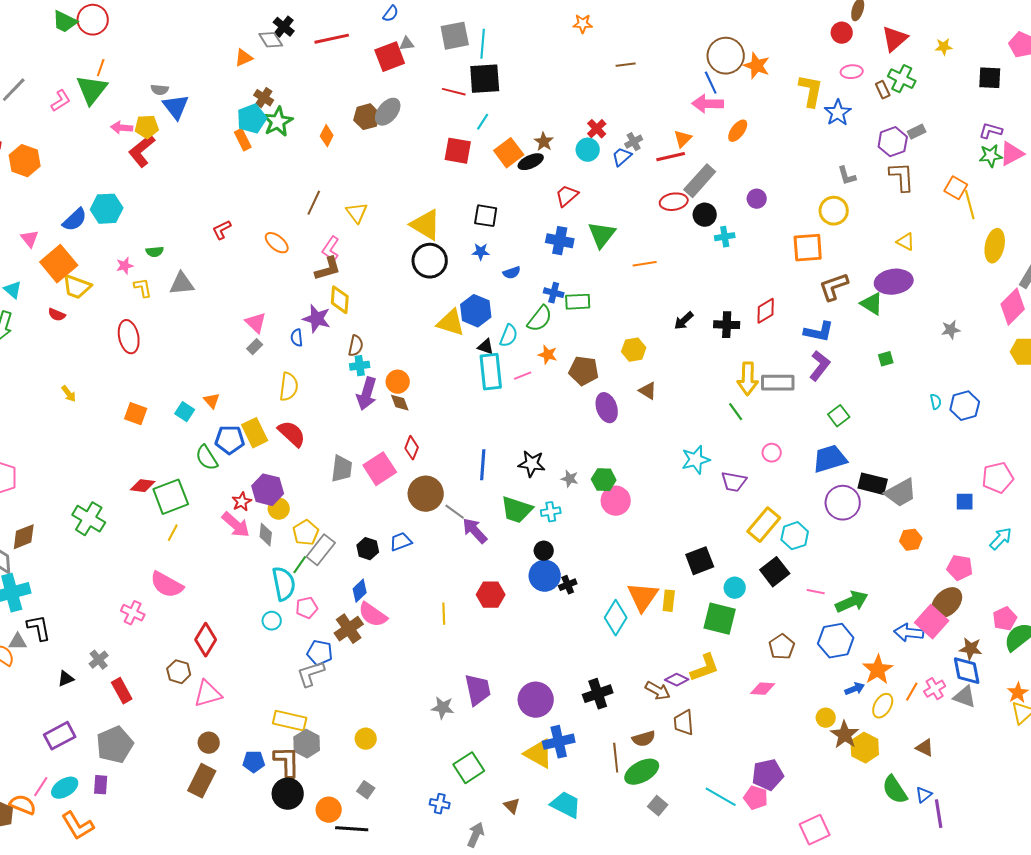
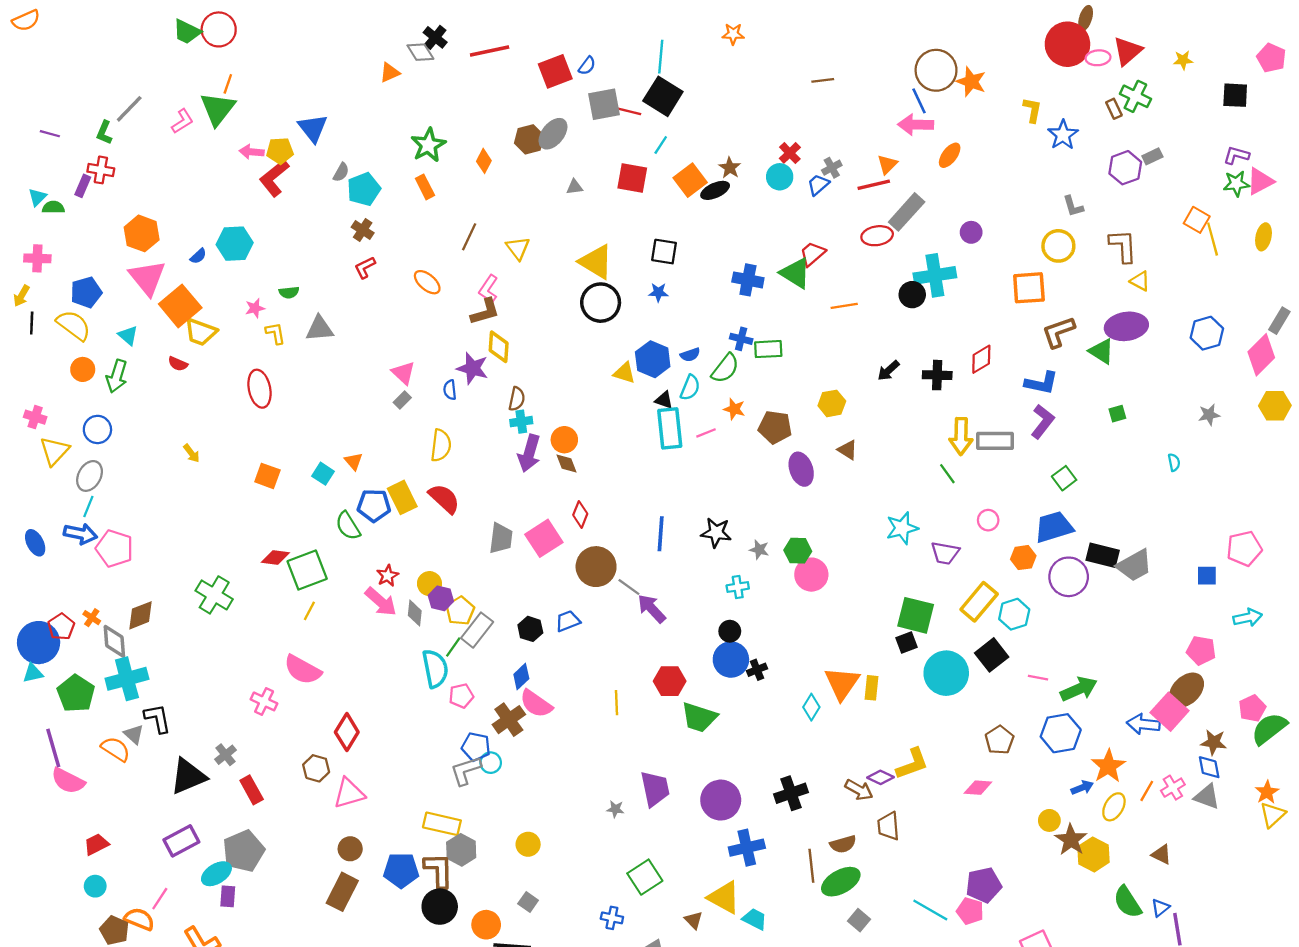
blue semicircle: (391, 14) -> (587, 66), moved
orange star: (583, 24) -> (733, 34), moved
red circle: (842, 33) -> (1067, 44), size x1.8
gray square: (455, 36) -> (604, 104), moved
gray triangle: (407, 44) -> (575, 187), moved
pink ellipse: (852, 72) -> (1098, 58), moved
black square: (485, 79) -> (663, 96), turned 36
gray semicircle: (160, 90) -> (341, 172), moved, turned -66
yellow L-shape: (811, 91) -> (1032, 110), size x0.7
brown cross: (264, 98) -> (363, 230), moved
cyan pentagon: (252, 119) -> (364, 189), moved
orange rectangle: (243, 140) -> (425, 187), moved
orange hexagon: (25, 161) -> (142, 233), moved
brown L-shape: (902, 177) -> (1123, 246), moved
red trapezoid: (567, 196) -> (812, 254), moved
black circle: (705, 215) -> (912, 295), moved
blue semicircle: (75, 220) -> (198, 256), size x0.6
green triangle: (602, 235) -> (796, 273), turned -36
cyan cross: (725, 237) -> (935, 275), size x1.8
pink triangle: (30, 239) -> (147, 278), size x1.8
yellow ellipse: (995, 246) -> (1264, 237), moved, size x0.7
blue semicircle: (512, 273) -> (690, 355), moved
yellow triangle: (451, 323) -> (624, 373), size x0.7
gray star: (951, 330) -> (1209, 415), moved
blue hexagon: (965, 406) -> (1207, 333), moved
purple hexagon: (268, 490) -> (441, 598), moved, size x0.7
green trapezoid: (517, 510) -> (699, 717), moved
cyan arrow: (1001, 539) -> (1248, 618), turned 35
orange hexagon: (911, 540) -> (1023, 558), moved
black square: (700, 561) -> (907, 643), size x0.7
cyan circle: (735, 588) -> (946, 673), size x1.8
cyan diamond: (616, 618) -> (811, 707), size x0.7
green square: (720, 619) -> (916, 615), moved
cyan circle: (272, 621) -> (491, 763), moved
gray triangle: (18, 642) -> (134, 734), turned 42
blue diamond: (967, 671) -> (1209, 767), size x0.7
black triangle: (66, 679) -> (188, 776), size x2.0
gray star: (443, 708) -> (615, 809), size x0.7
yellow triangle: (539, 754) -> (724, 897), moved
blue pentagon: (254, 762) -> (401, 870), size x1.4
cyan ellipse: (65, 788) -> (216, 874), moved
cyan trapezoid: (566, 805) -> (755, 919), size x0.7

